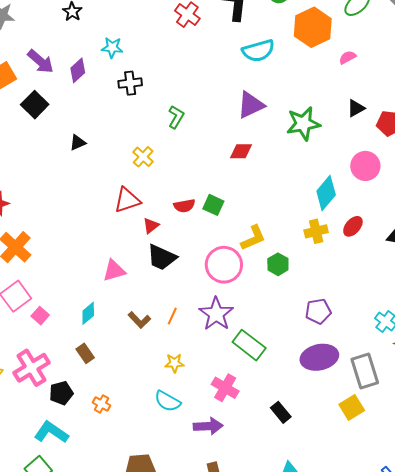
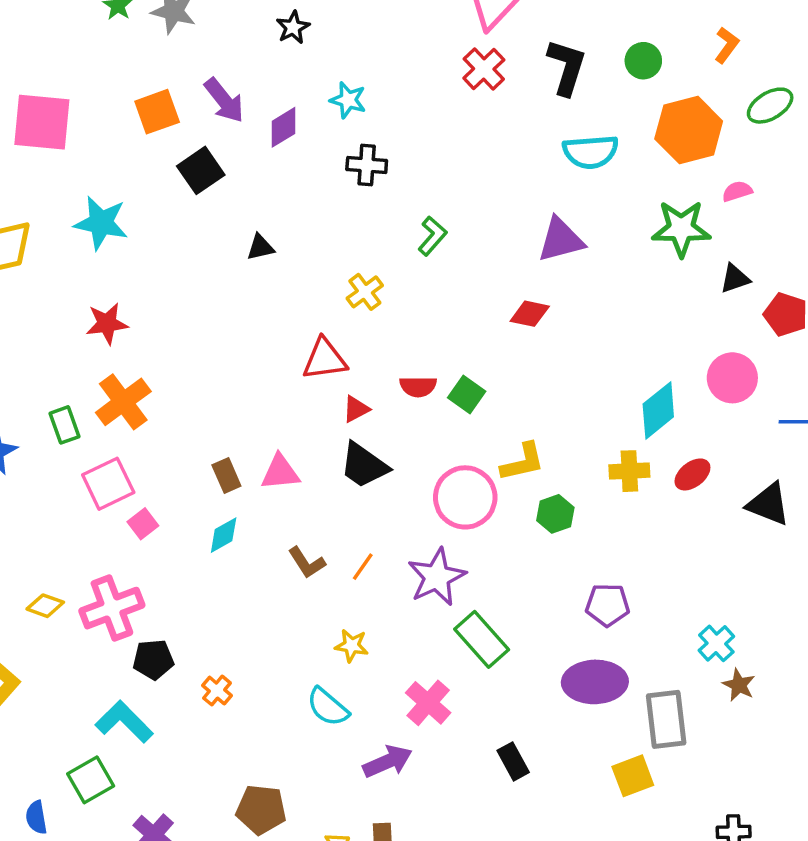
green star: (303, 124) -> (681, 228), moved
brown rectangle: (85, 353) -> (226, 476), moved
purple arrow: (208, 426) -> (388, 761), turned -32

